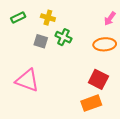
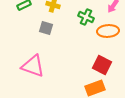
green cross: (63, 37) -> (86, 17), moved

